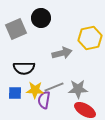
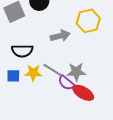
gray line: (54, 87) -> (52, 70), turned 54
purple semicircle: (44, 100) -> (66, 83), moved, turned -60

